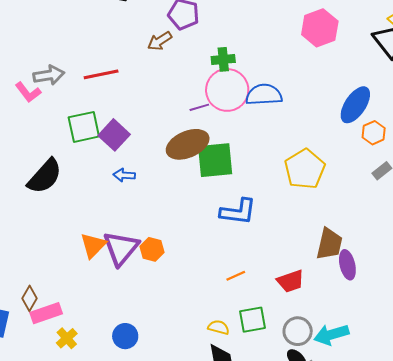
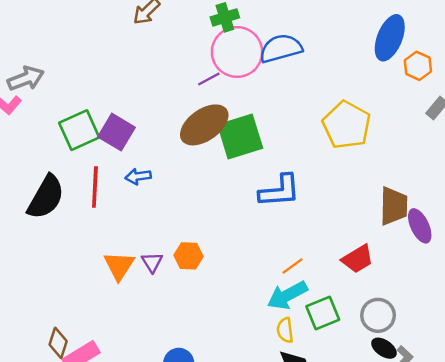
red line: (101, 74) -> (95, 187), moved, turned -64
purple triangle: (121, 248) -> (152, 262), size x0.5
yellow semicircle: (219, 327) -> (285, 330), turned -100
cyan arrow: (331, 335) -> (287, 295), moved

